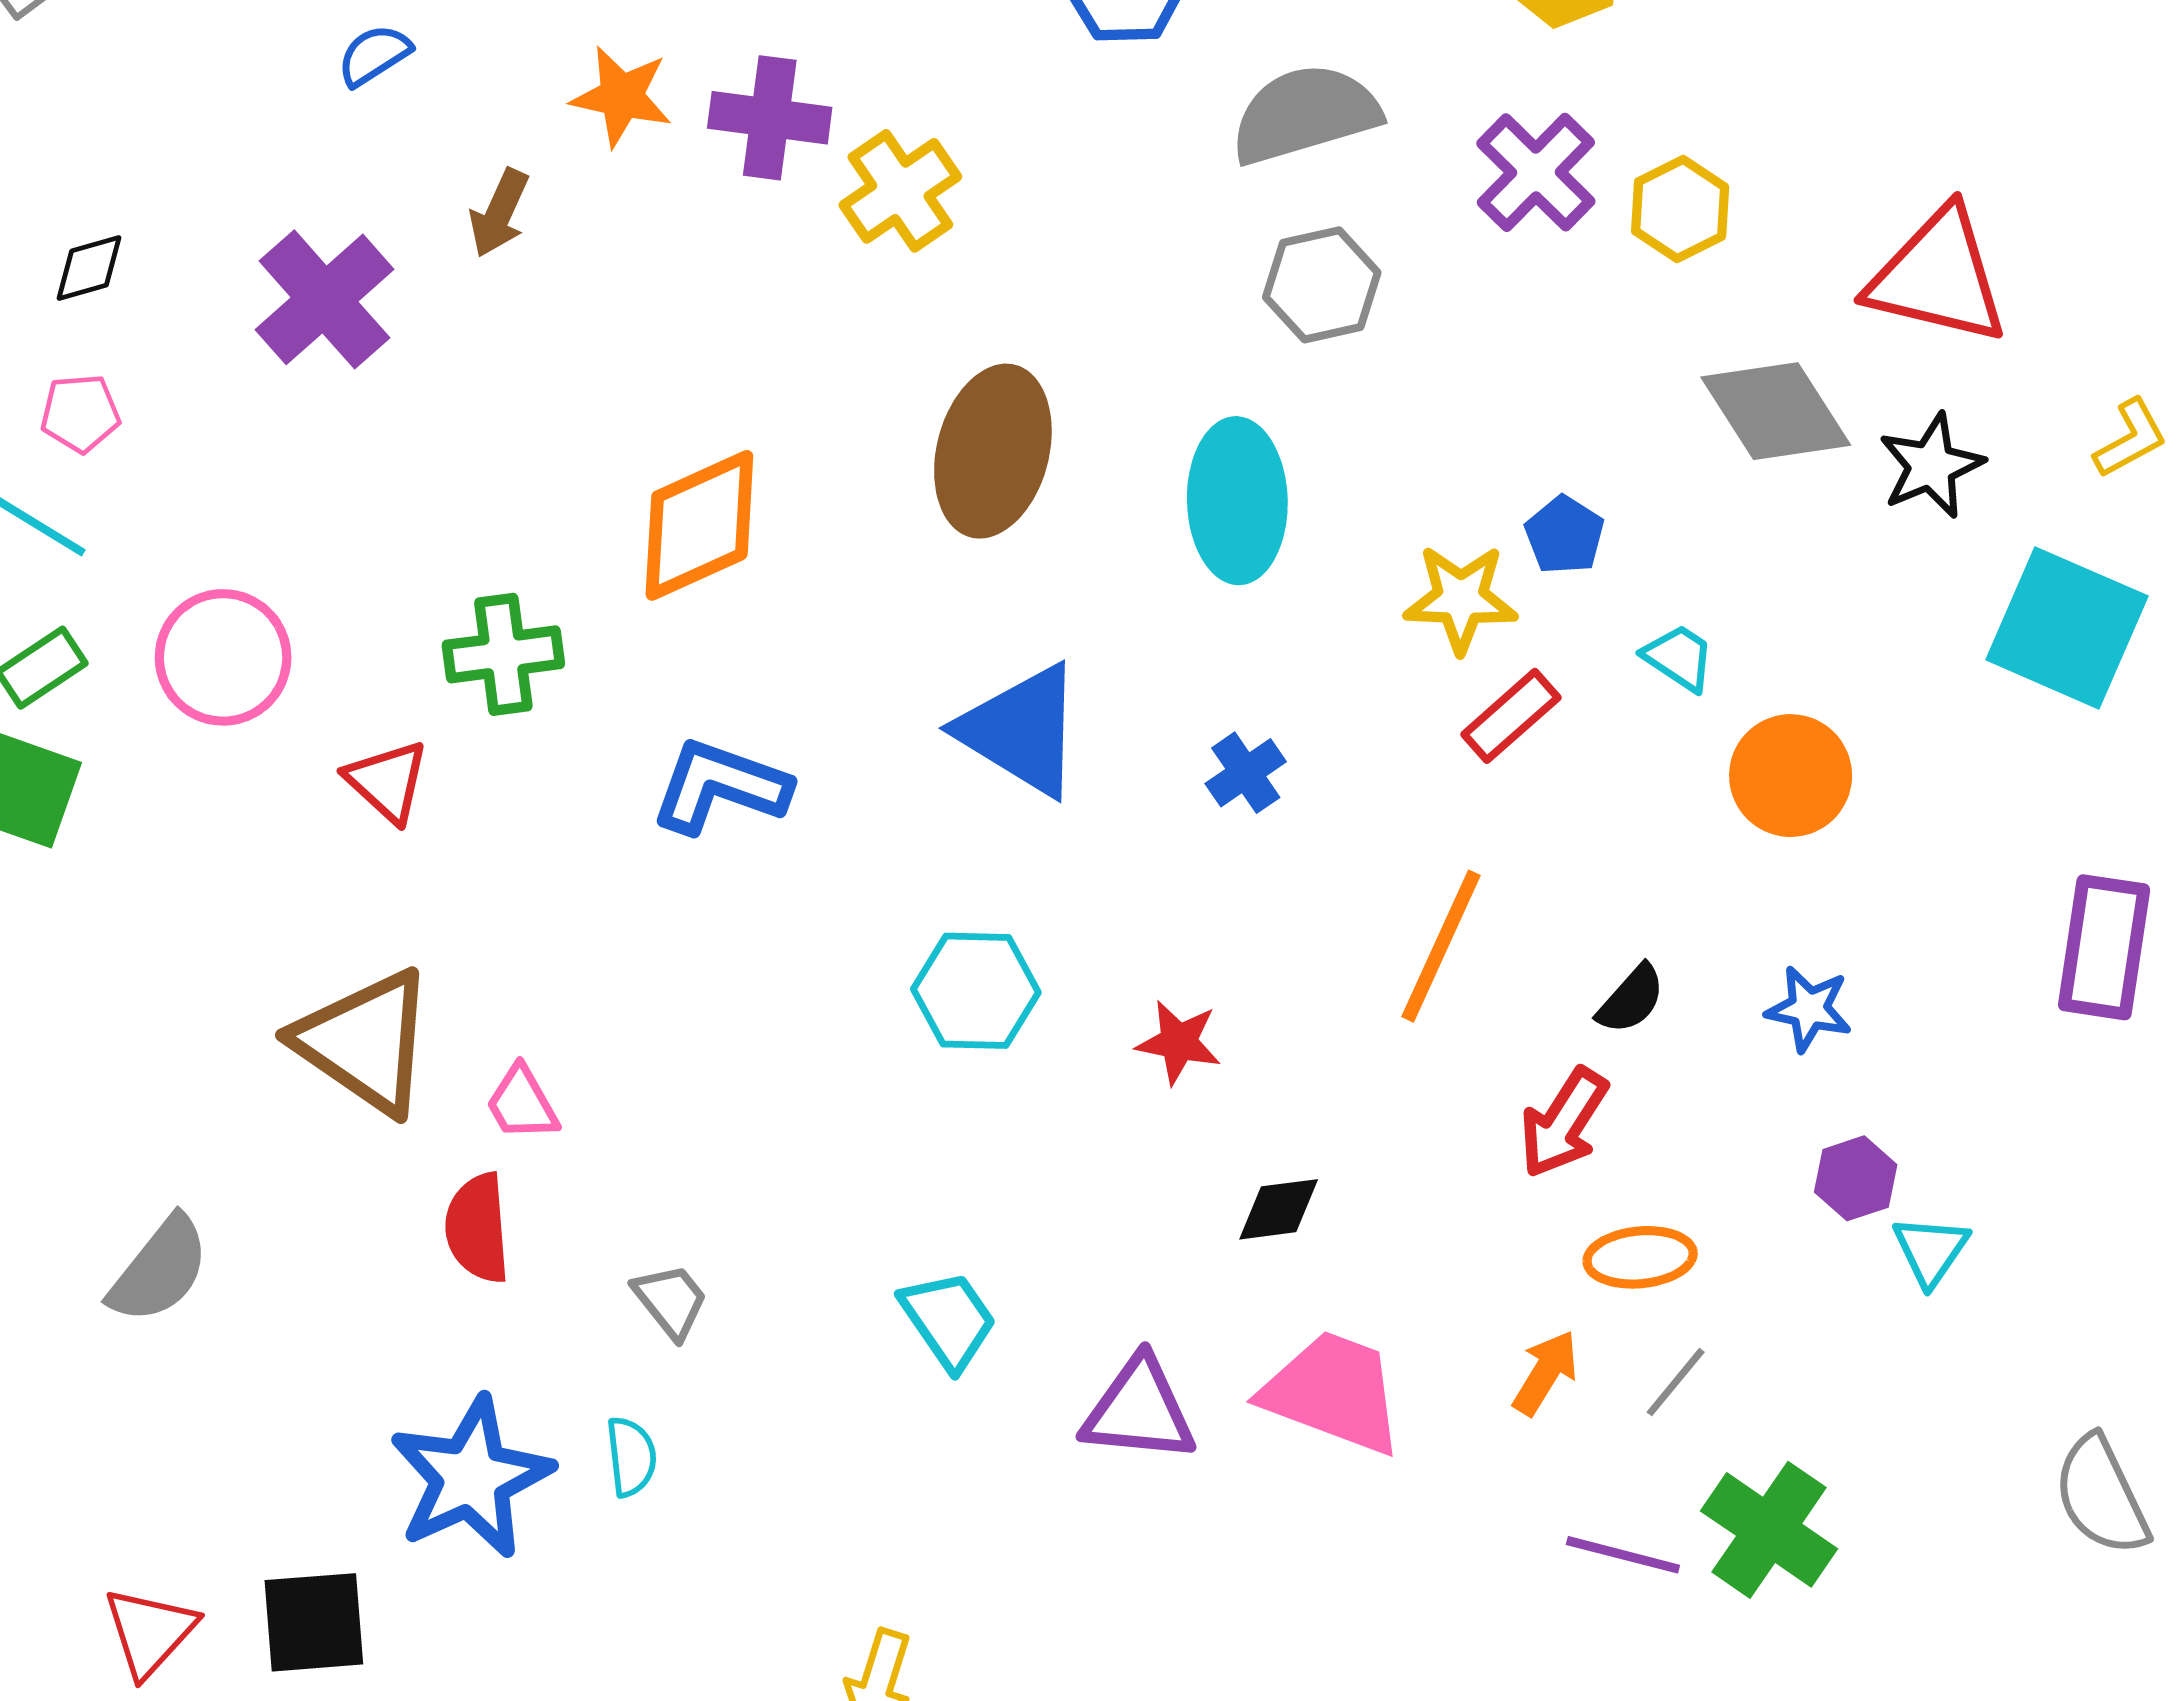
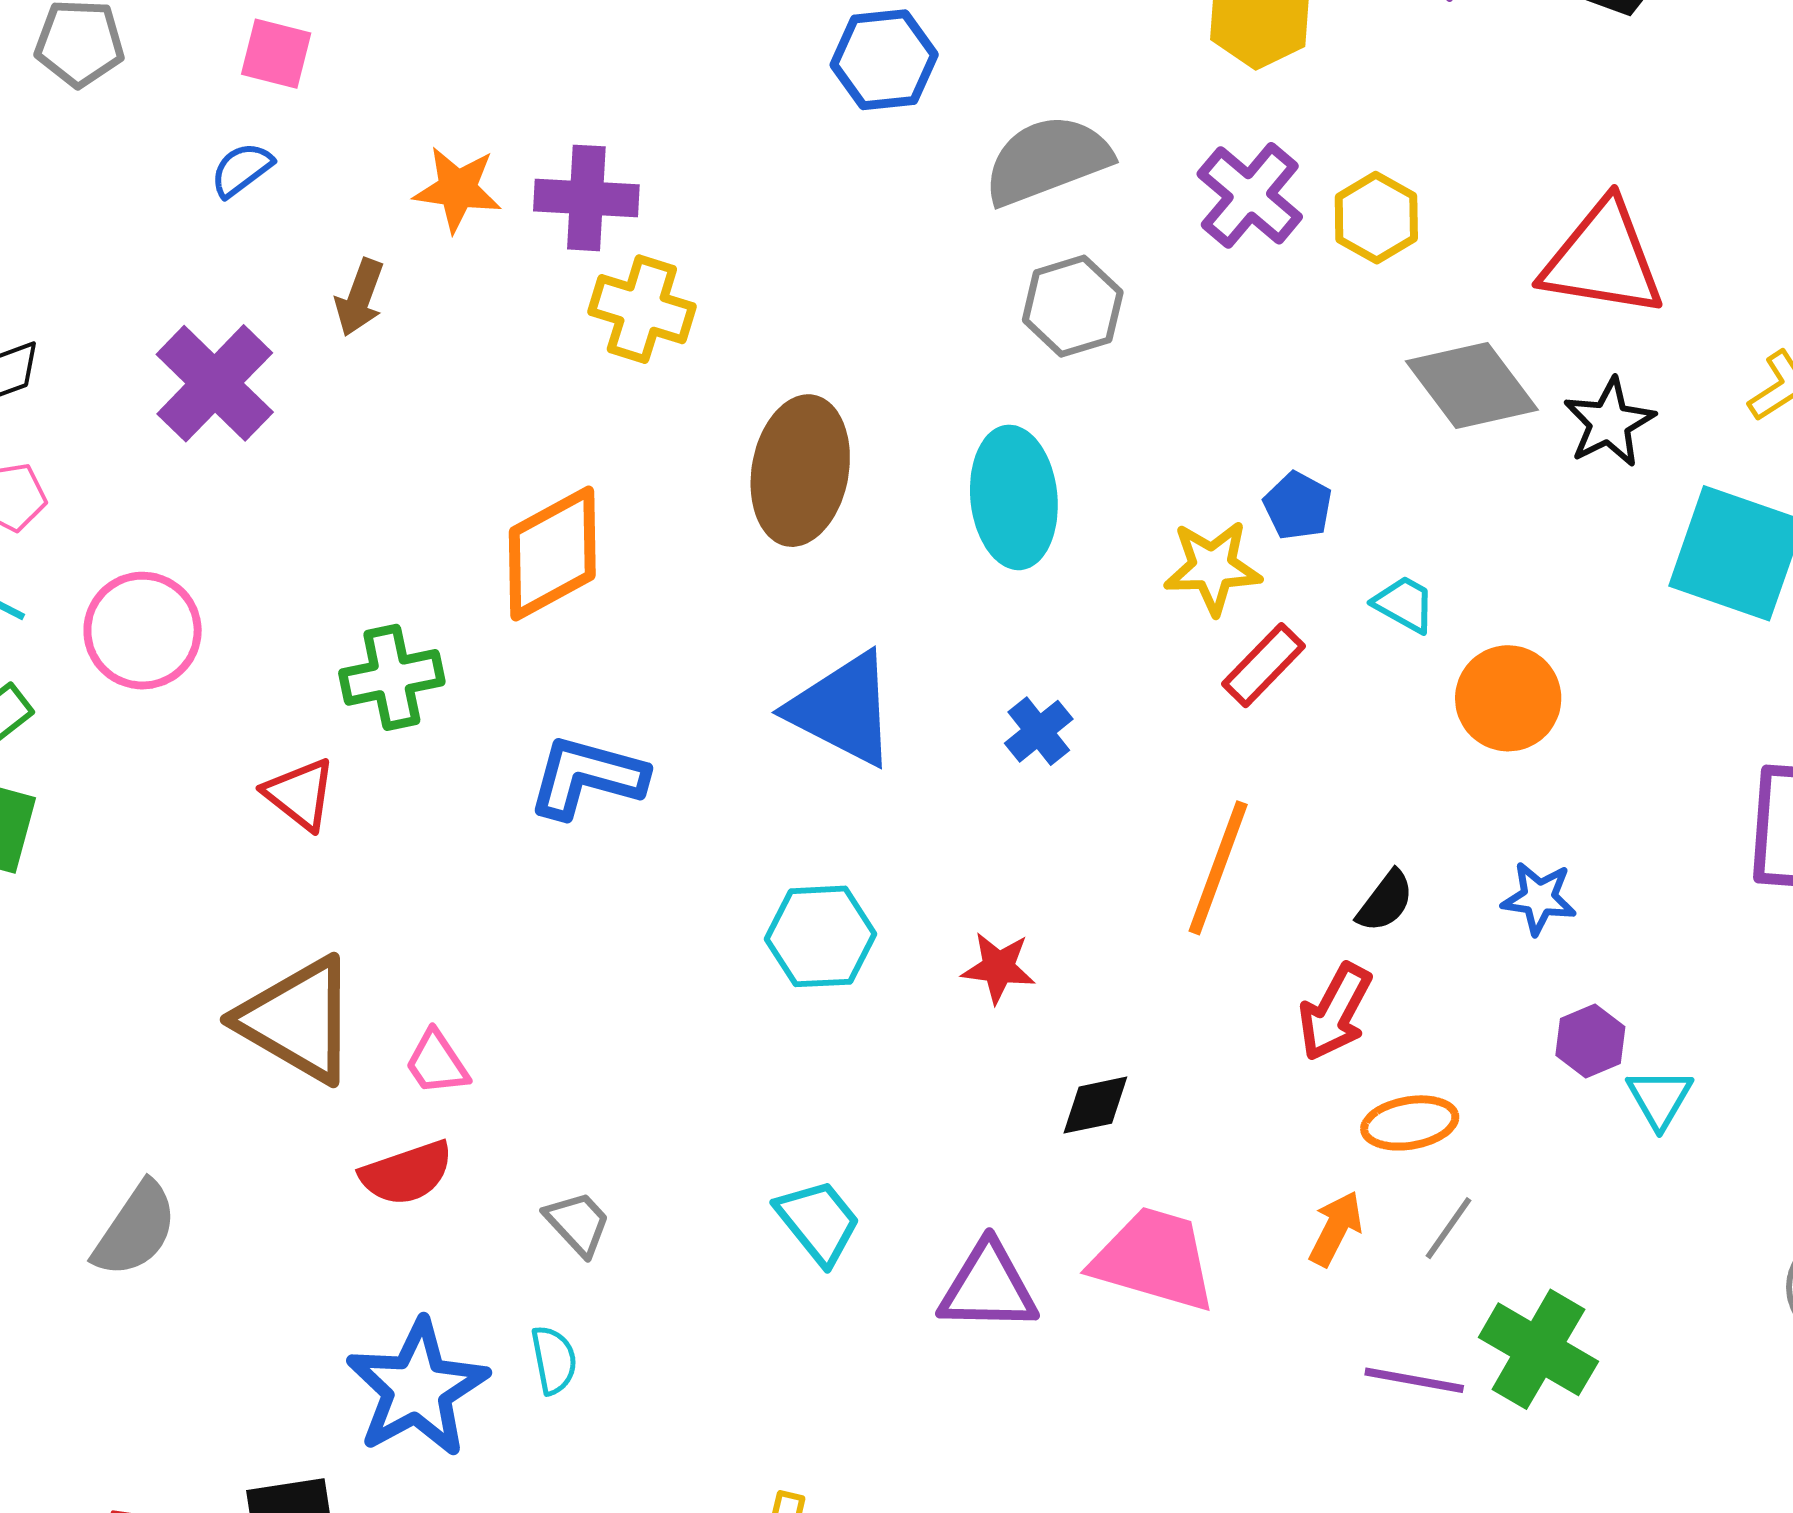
yellow cross: (900, 191) -> (642, 309), moved, turned -34
pink circle: (223, 657) -> (143, 631), moved
red semicircle: (477, 1228) -> (407, 1173), turned -100

